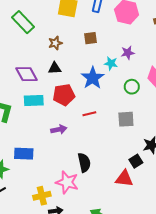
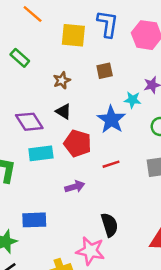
green rectangle: (23, 22) -> (20, 58), size x0.7
black triangle: (55, 68) -> (64, 111), turned 40
red pentagon: (64, 95) -> (78, 143), turned 30

